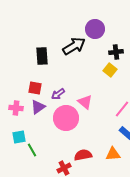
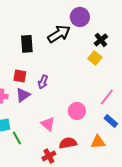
black cross: (116, 52) -> (101, 40), turned -32
purple arrow: (58, 94) -> (43, 82), turned -32
pink triangle: (85, 102) -> (48, 124), moved
pink circle: (66, 118) -> (77, 111), moved, size x0.7

